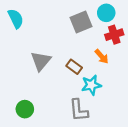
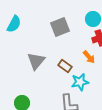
cyan semicircle: (16, 19) -> (14, 24), turned 54
gray square: (81, 22) -> (60, 27), moved

